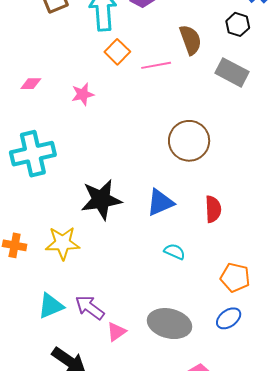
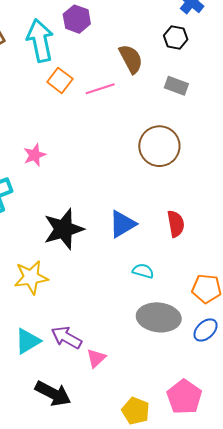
gray rectangle: (232, 72) -> (176, 86), size x0.7
pink star: (83, 94) -> (35, 155), moved
brown circle: (189, 141) -> (159, 146), moved
gray ellipse: (169, 324) -> (159, 317), moved

